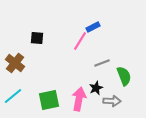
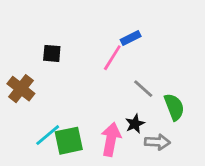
gray line: (102, 63) -> (143, 89), turned 63
cyan line: (13, 96) -> (48, 135), moved

